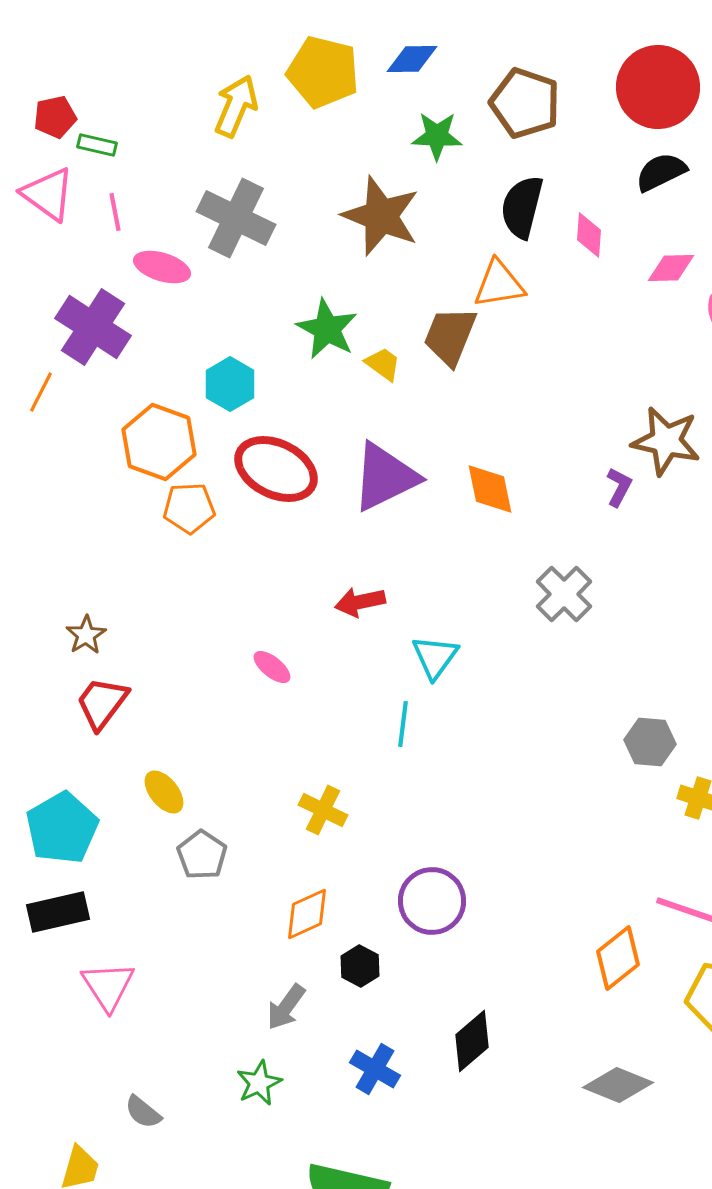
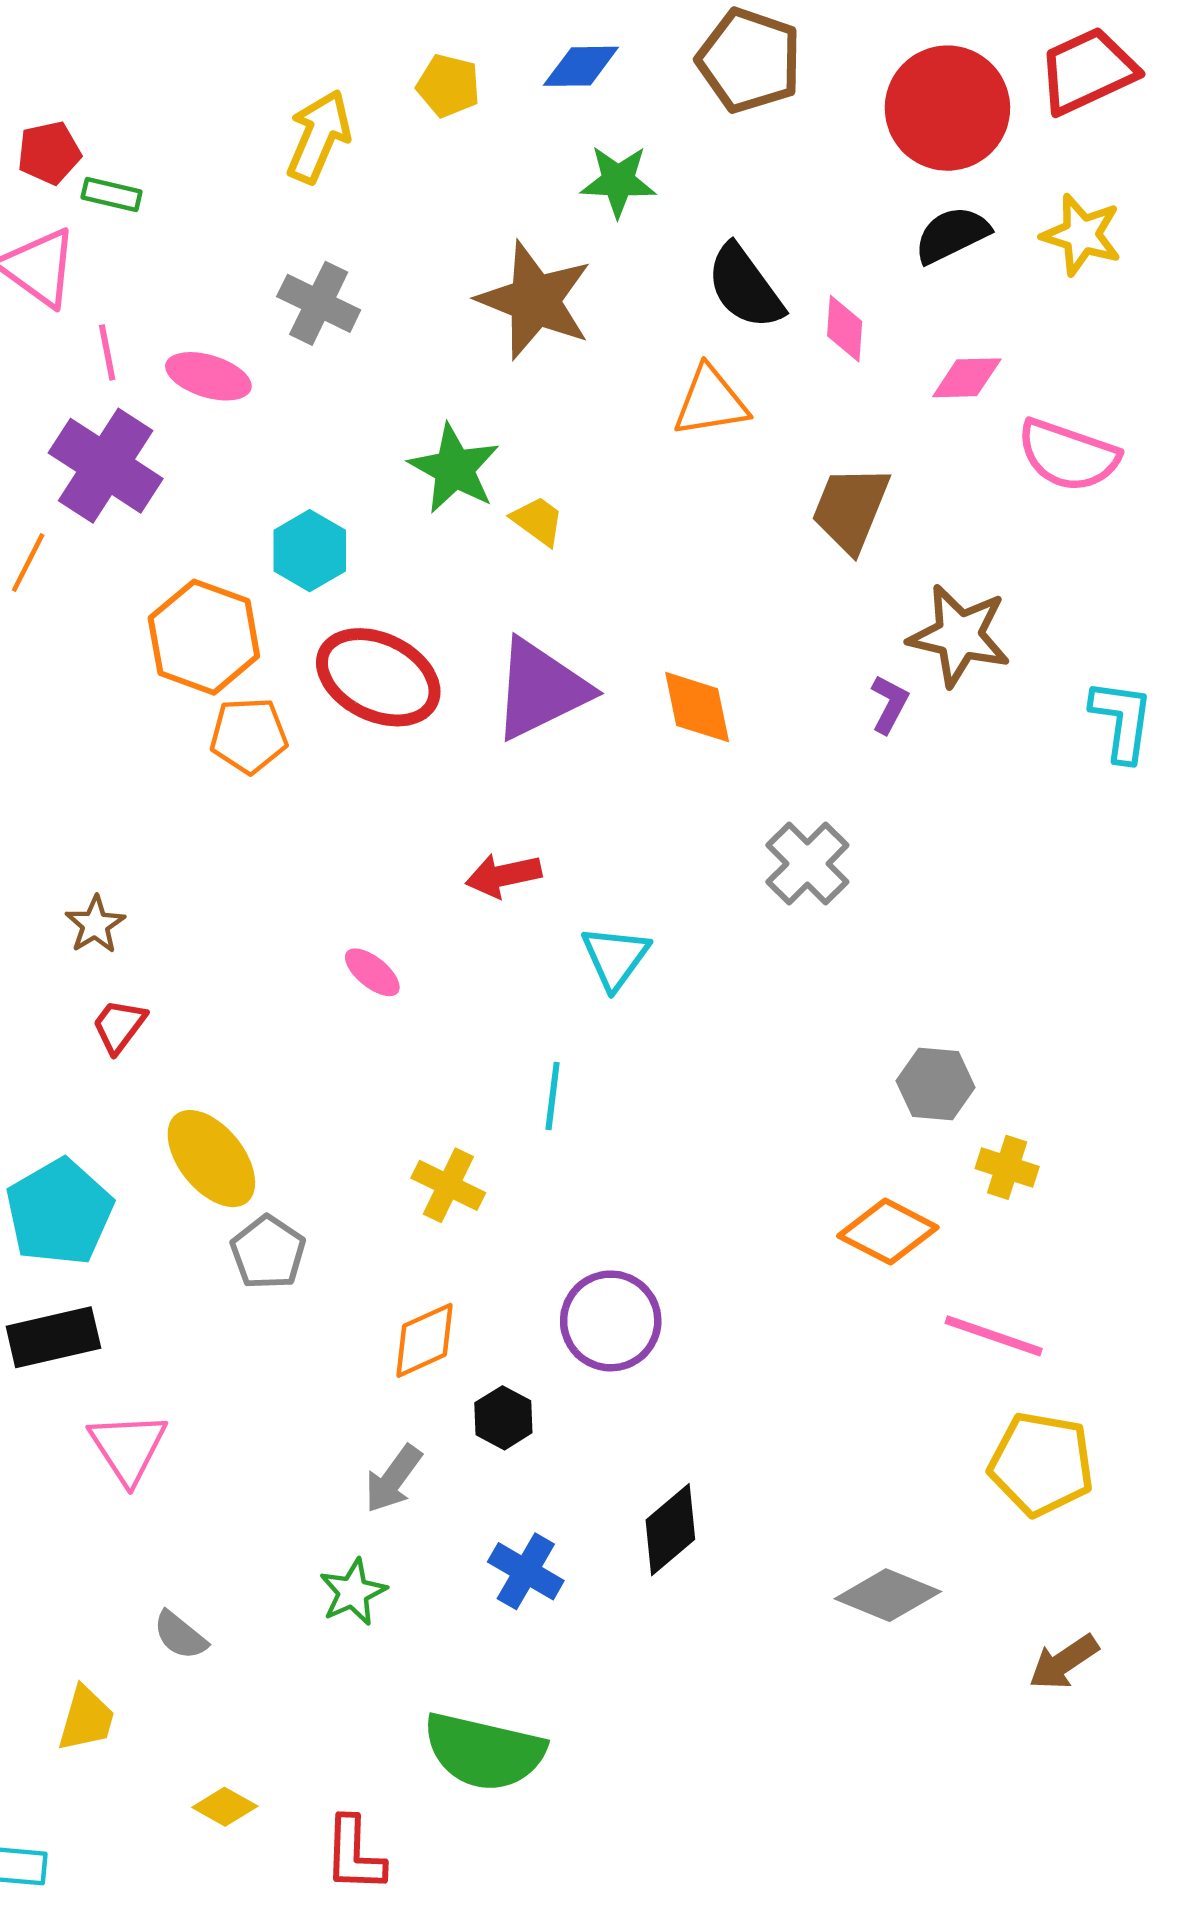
yellow pentagon: (323, 72) -> (448, 86), size x0.6
brown pentagon: (525, 103) -> (749, 60), moved
black semicircle: (522, 207) -> (745, 287), turned -50
pink line: (115, 212) -> (107, 352), moved
gray cross: (236, 218) -> (319, 303), size x0.7
brown trapezoid: (450, 336) -> (851, 509), moved
red trapezoid: (102, 703) -> (119, 1026), size x0.7
cyan line: (403, 724) -> (553, 1096), moved
yellow ellipse: (164, 792) -> (211, 1159), size x1.5
orange diamond: (618, 958) -> (888, 1232), moved, turned 66

